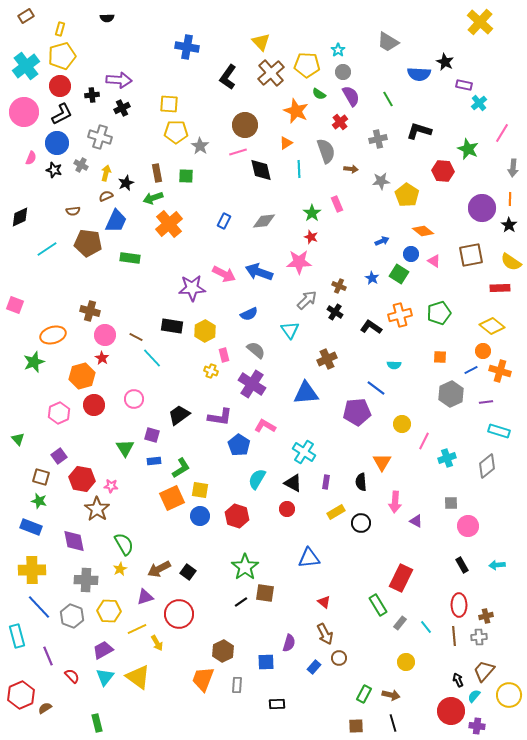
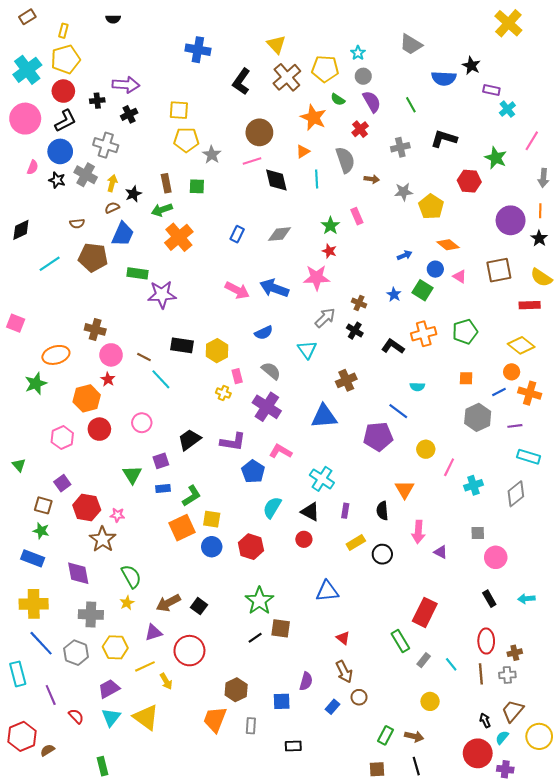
gray cross: (81, 165) -> (86, 175), size x1.5
purple star: (192, 288) -> (162, 295), moved
purple square: (152, 435) -> (161, 461), turned -35

